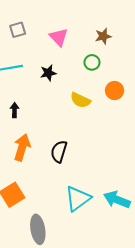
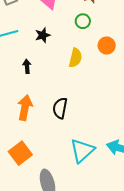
yellow semicircle: (80, 100) -> (75, 58), turned -96
black arrow: (14, 110) -> (27, 66), moved

